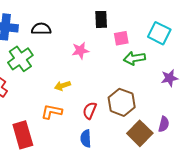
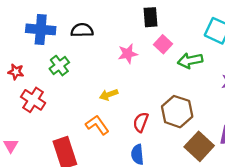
pink square: (121, 38) -> (163, 44), moved, turned -35
green cross: (20, 59) -> (59, 66), size x0.7
orange L-shape: (52, 112) -> (97, 125), turned 45

